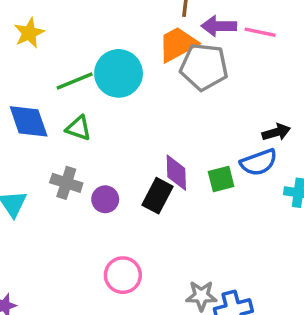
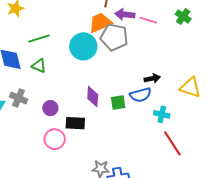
cyan circle: (119, 73) -> (83, 46), moved
gray cross: (66, 183) -> (19, 98), moved
black rectangle: (157, 196) -> (75, 123), moved, turned 60
pink circle: (123, 275) -> (55, 139), moved

